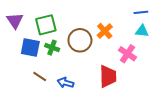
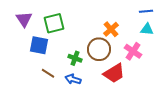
brown circle: (80, 40) -> (99, 49), moved
green cross: (52, 48) -> (75, 58), moved
red trapezoid: (108, 76) -> (114, 73), turned 60

